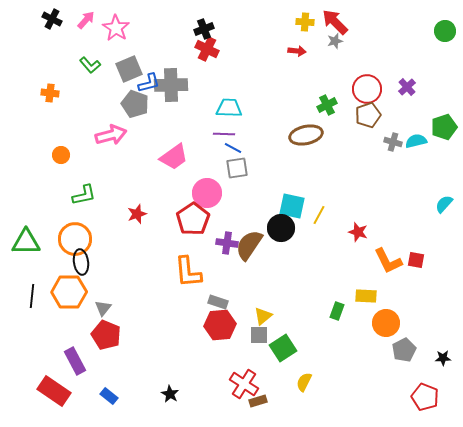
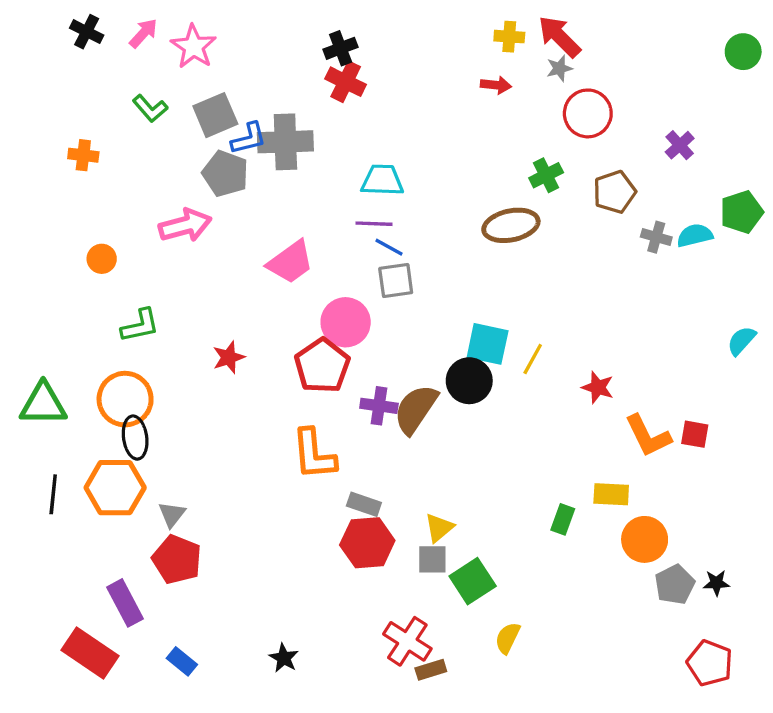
red circle: (367, 89) -> (588, 113), moved
black star: (443, 358) -> (716, 583), moved

